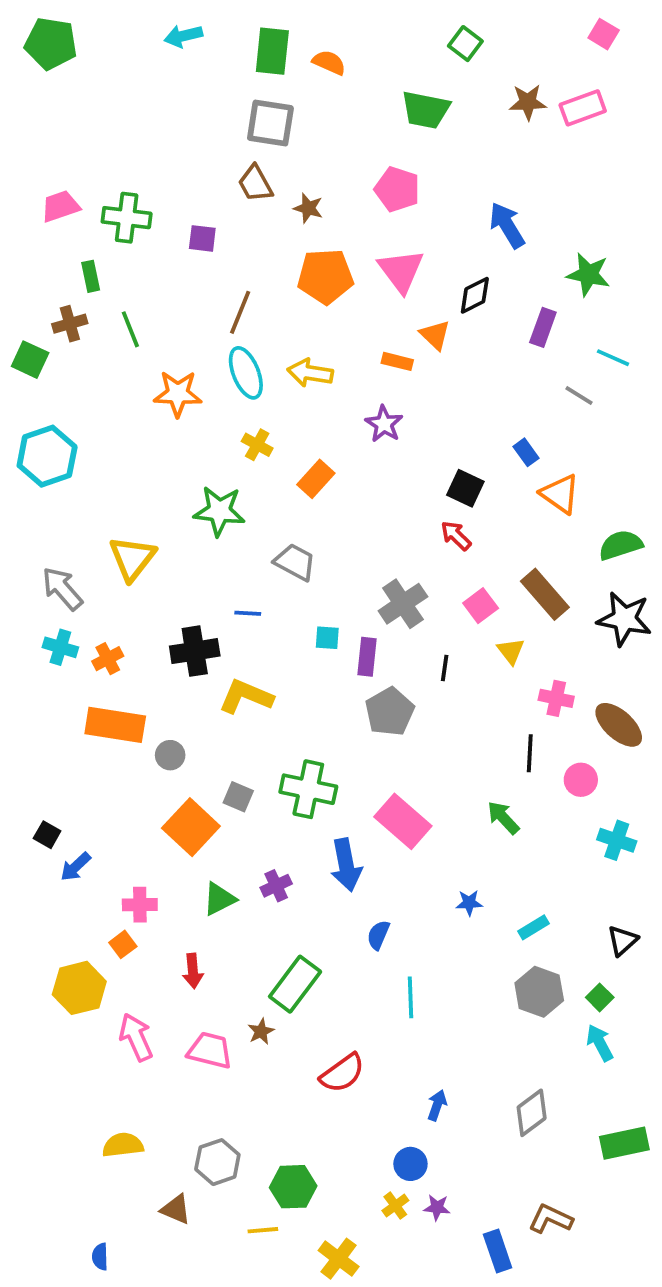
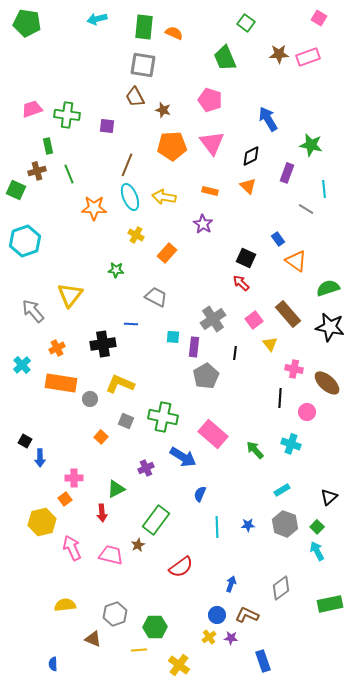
green trapezoid: (426, 110) -> (225, 58), turned 56
orange triangle: (435, 335) -> (248, 186), moved
cyan line: (613, 358) -> (324, 189), turned 60
green star: (219, 511) -> (116, 270), size x0.6
cyan cross: (60, 647) -> (22, 365), moved, turned 30
yellow L-shape: (246, 696) -> (120, 384), moved
green arrow: (503, 818) -> (255, 450), moved
orange square: (191, 827) -> (101, 437), size x0.5
cyan cross: (617, 840) -> (291, 444), moved
blue arrow: (346, 865) -> (183, 457), turned -48
blue arrow: (75, 867) -> (40, 458), turned -48
green triangle: (219, 899) -> (116, 489), moved
blue star: (469, 903) -> (248, 525), moved
brown L-shape: (551, 1219) -> (247, 615), moved

